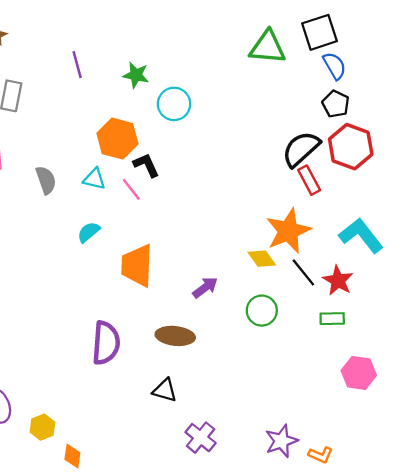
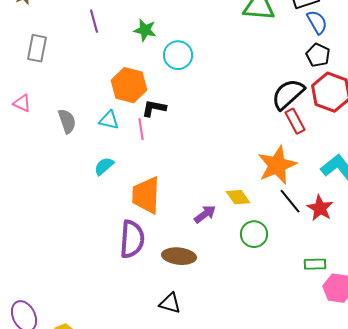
black L-shape: (146, 165) -> (154, 108), turned -55
pink line: (131, 189) -> (141, 129), turned 30
yellow diamond: (262, 259) -> (238, 197), moved
green rectangle: (332, 319) -> (315, 264), moved
purple semicircle: (106, 343) -> (132, 239), moved

